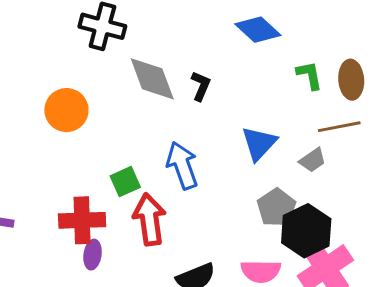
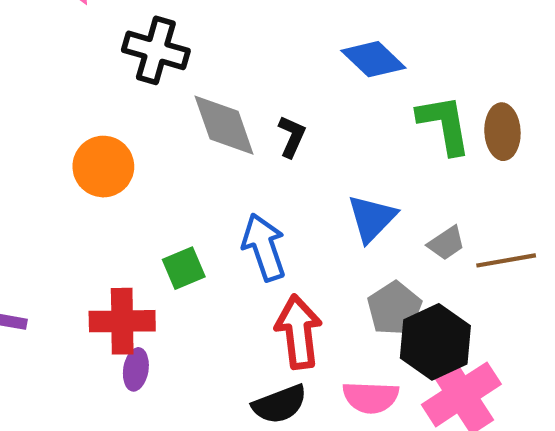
green L-shape: (309, 75) -> (444, 124), size x1.5
brown line: (339, 127) -> (506, 260), moved
red arrow: (150, 219) -> (298, 332), moved

